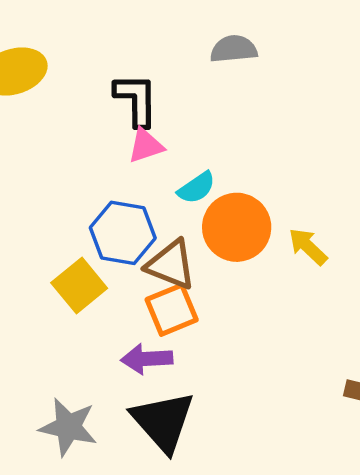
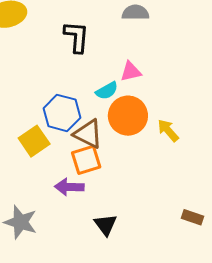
pink triangle: (146, 146) -> (131, 72), moved
black triangle: (163, 421) -> (106, 225), moved, size x0.6

